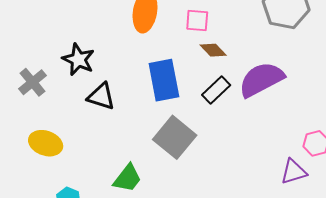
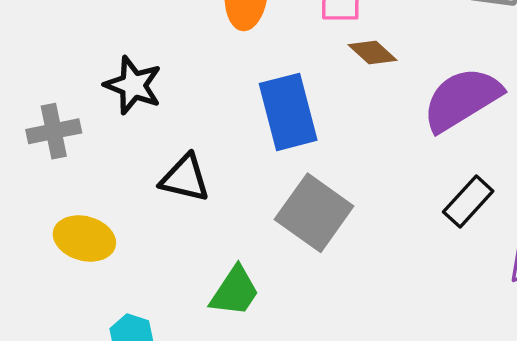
gray cross: (32, 82) -> (54, 131), turned 32
black rectangle: (216, 90) -> (468, 201), moved
black triangle: (101, 96) -> (185, 178), moved

